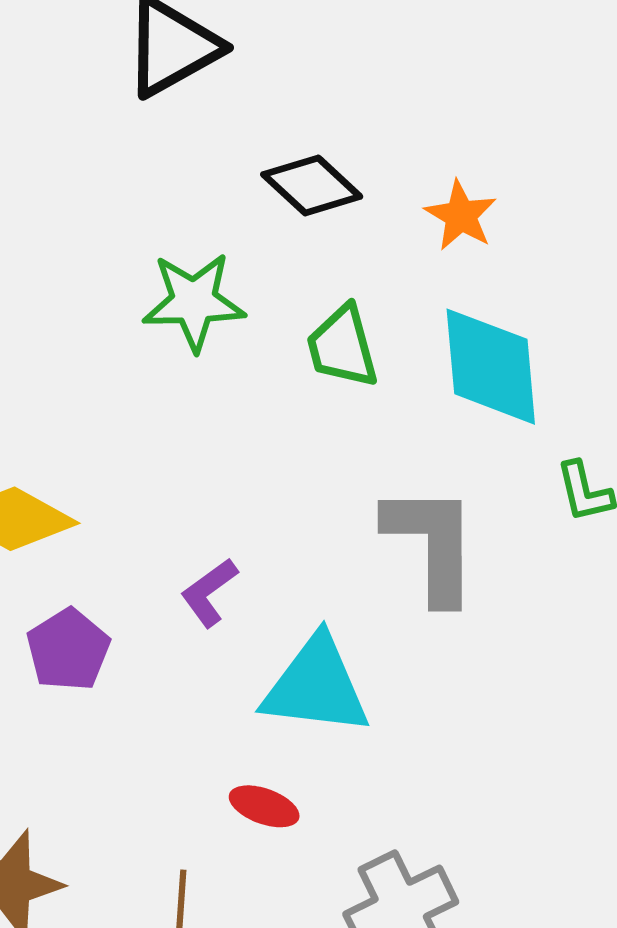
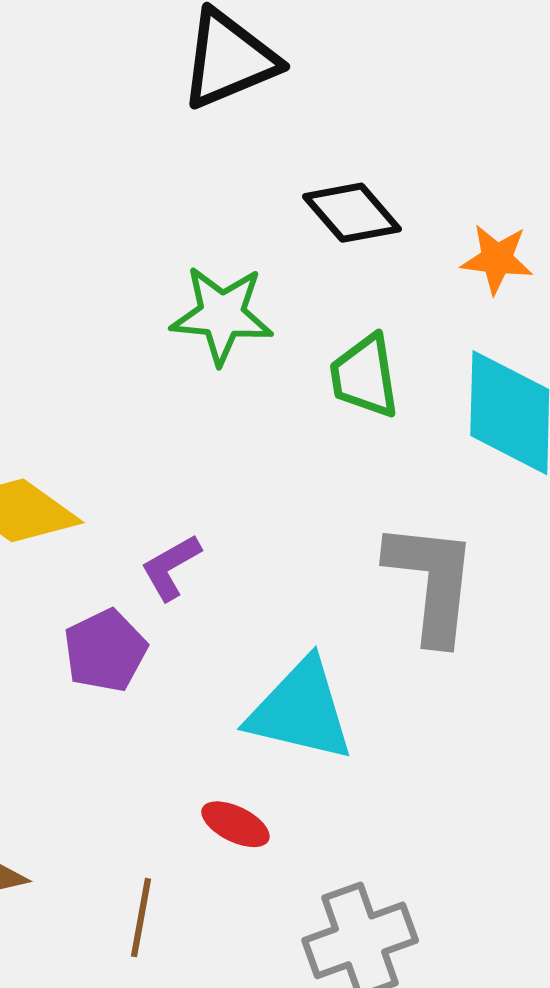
orange star: (461, 216) -> (497, 259), turned -30
purple L-shape: (209, 592) -> (171, 567), moved
purple pentagon: (68, 650) -> (105, 651), moved

